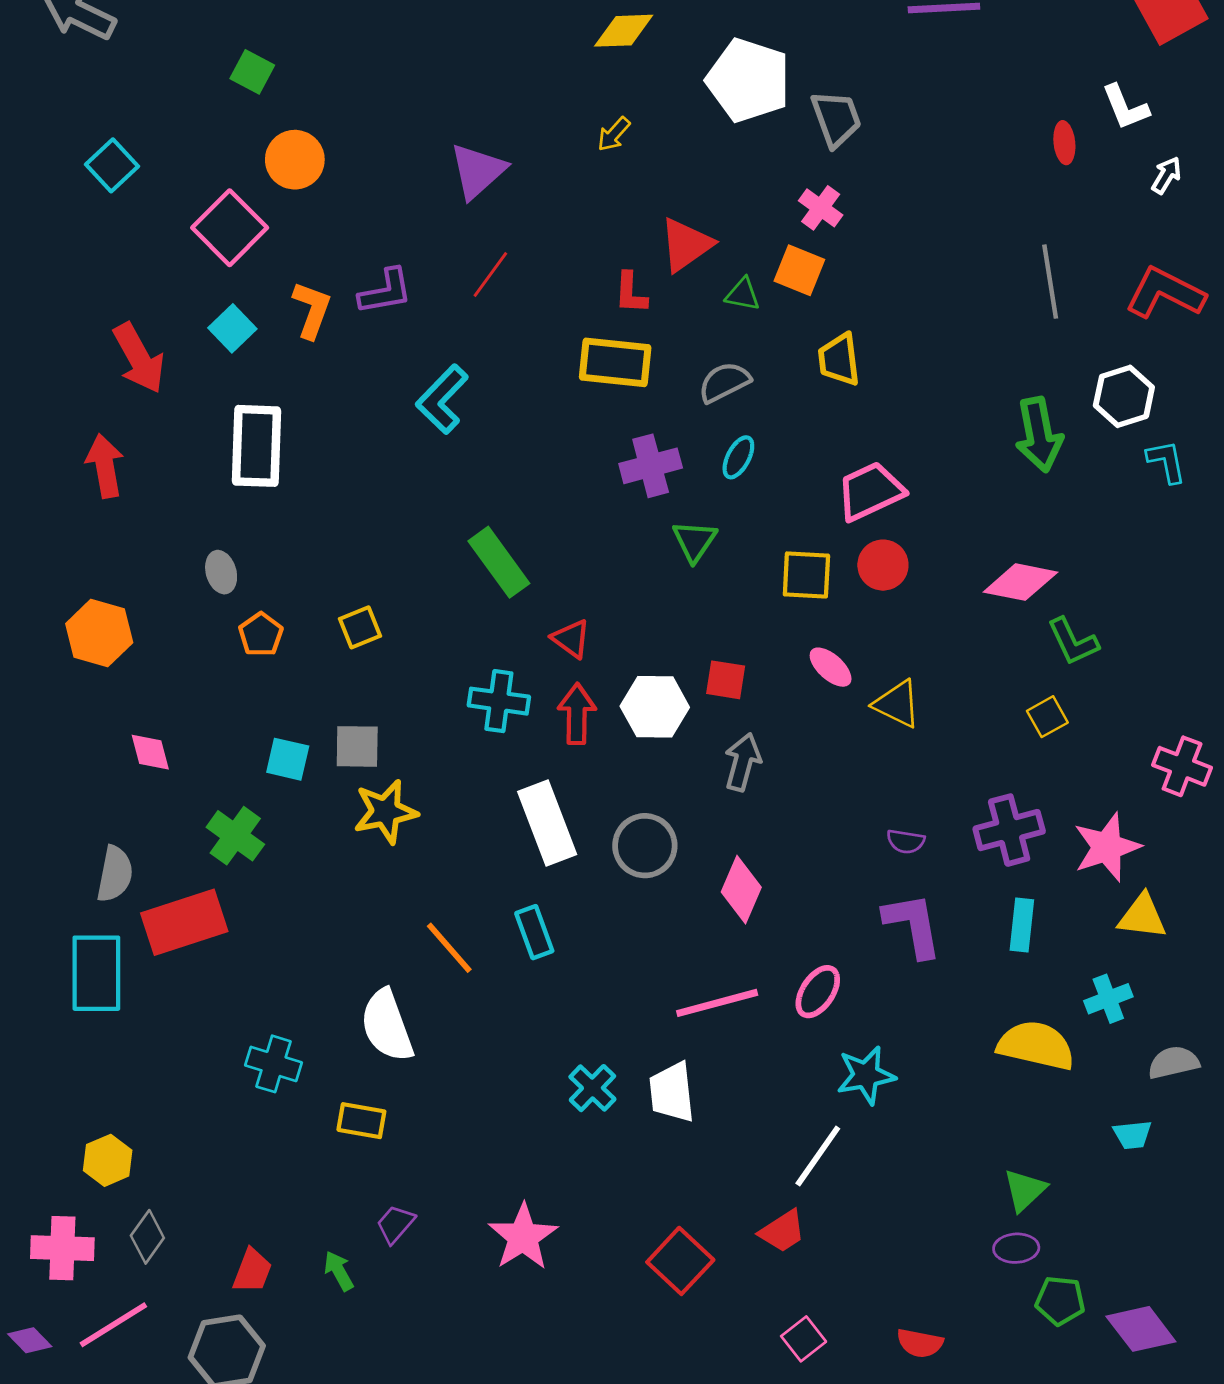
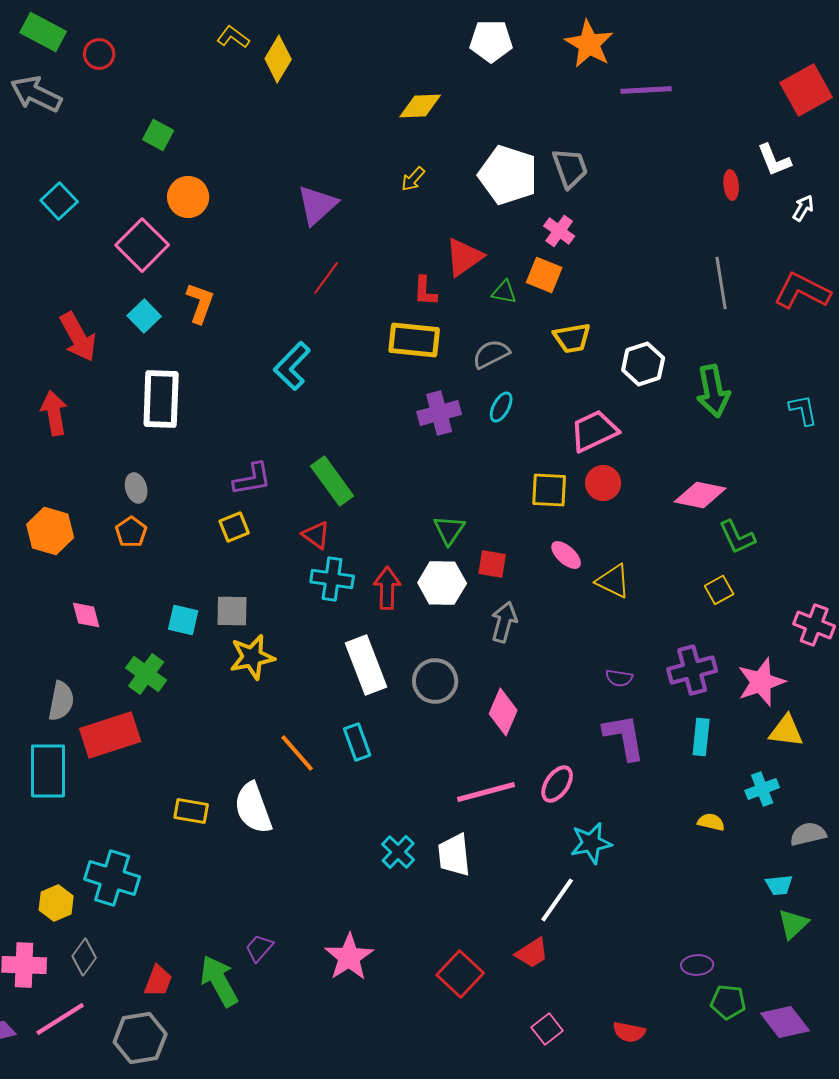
white pentagon: (748, 80) -> (508, 175), moved
purple L-shape: (386, 291) -> (252, 479), moved
yellow trapezoid: (839, 360) -> (572, 338), turned -93
white hexagon: (1124, 396) -> (643, 364), moved
green triangle: (694, 541) -> (449, 530), moved
orange pentagon: (261, 634) -> (131, 532), moved
red triangle: (571, 639) -> (316, 535), moved
yellow semicircle: (1036, 1045) -> (711, 822), size x0.5
cyan cross: (274, 1064) -> (112, 878), moved, size x1.4
yellow rectangle: (361, 1121) -> (191, 811), moved
green triangle: (1025, 1190) -> (793, 924), moved
green arrow: (339, 1271) -> (219, 981), size x1.8

